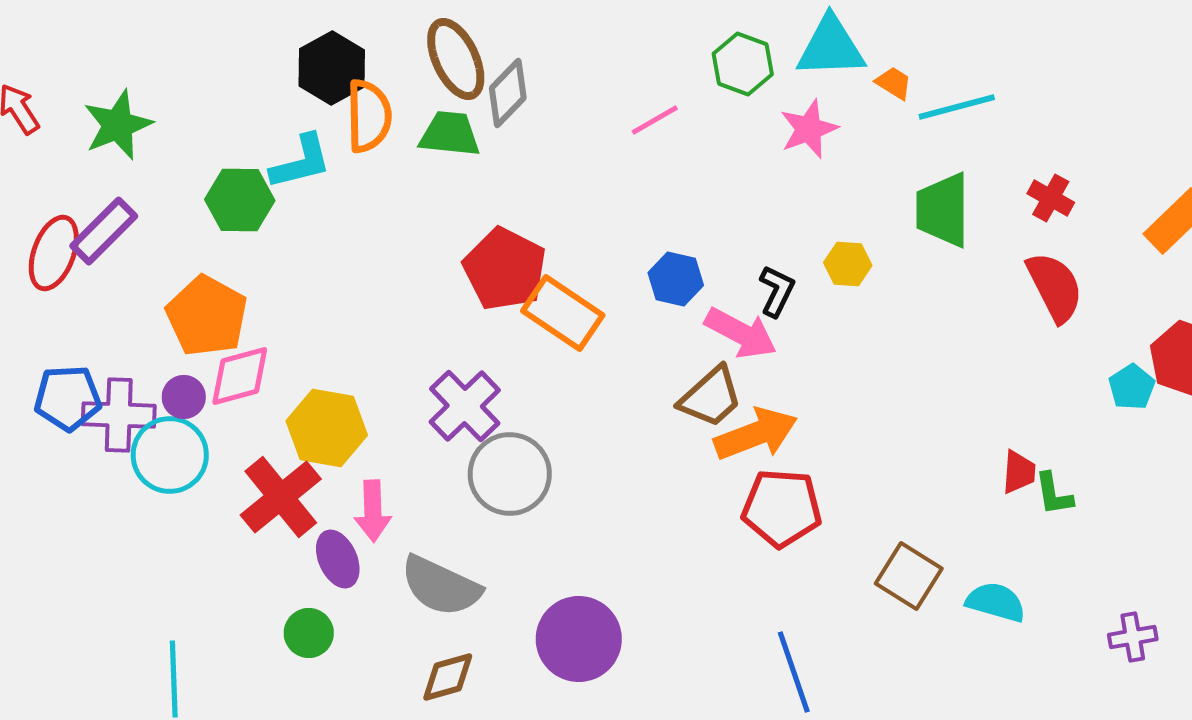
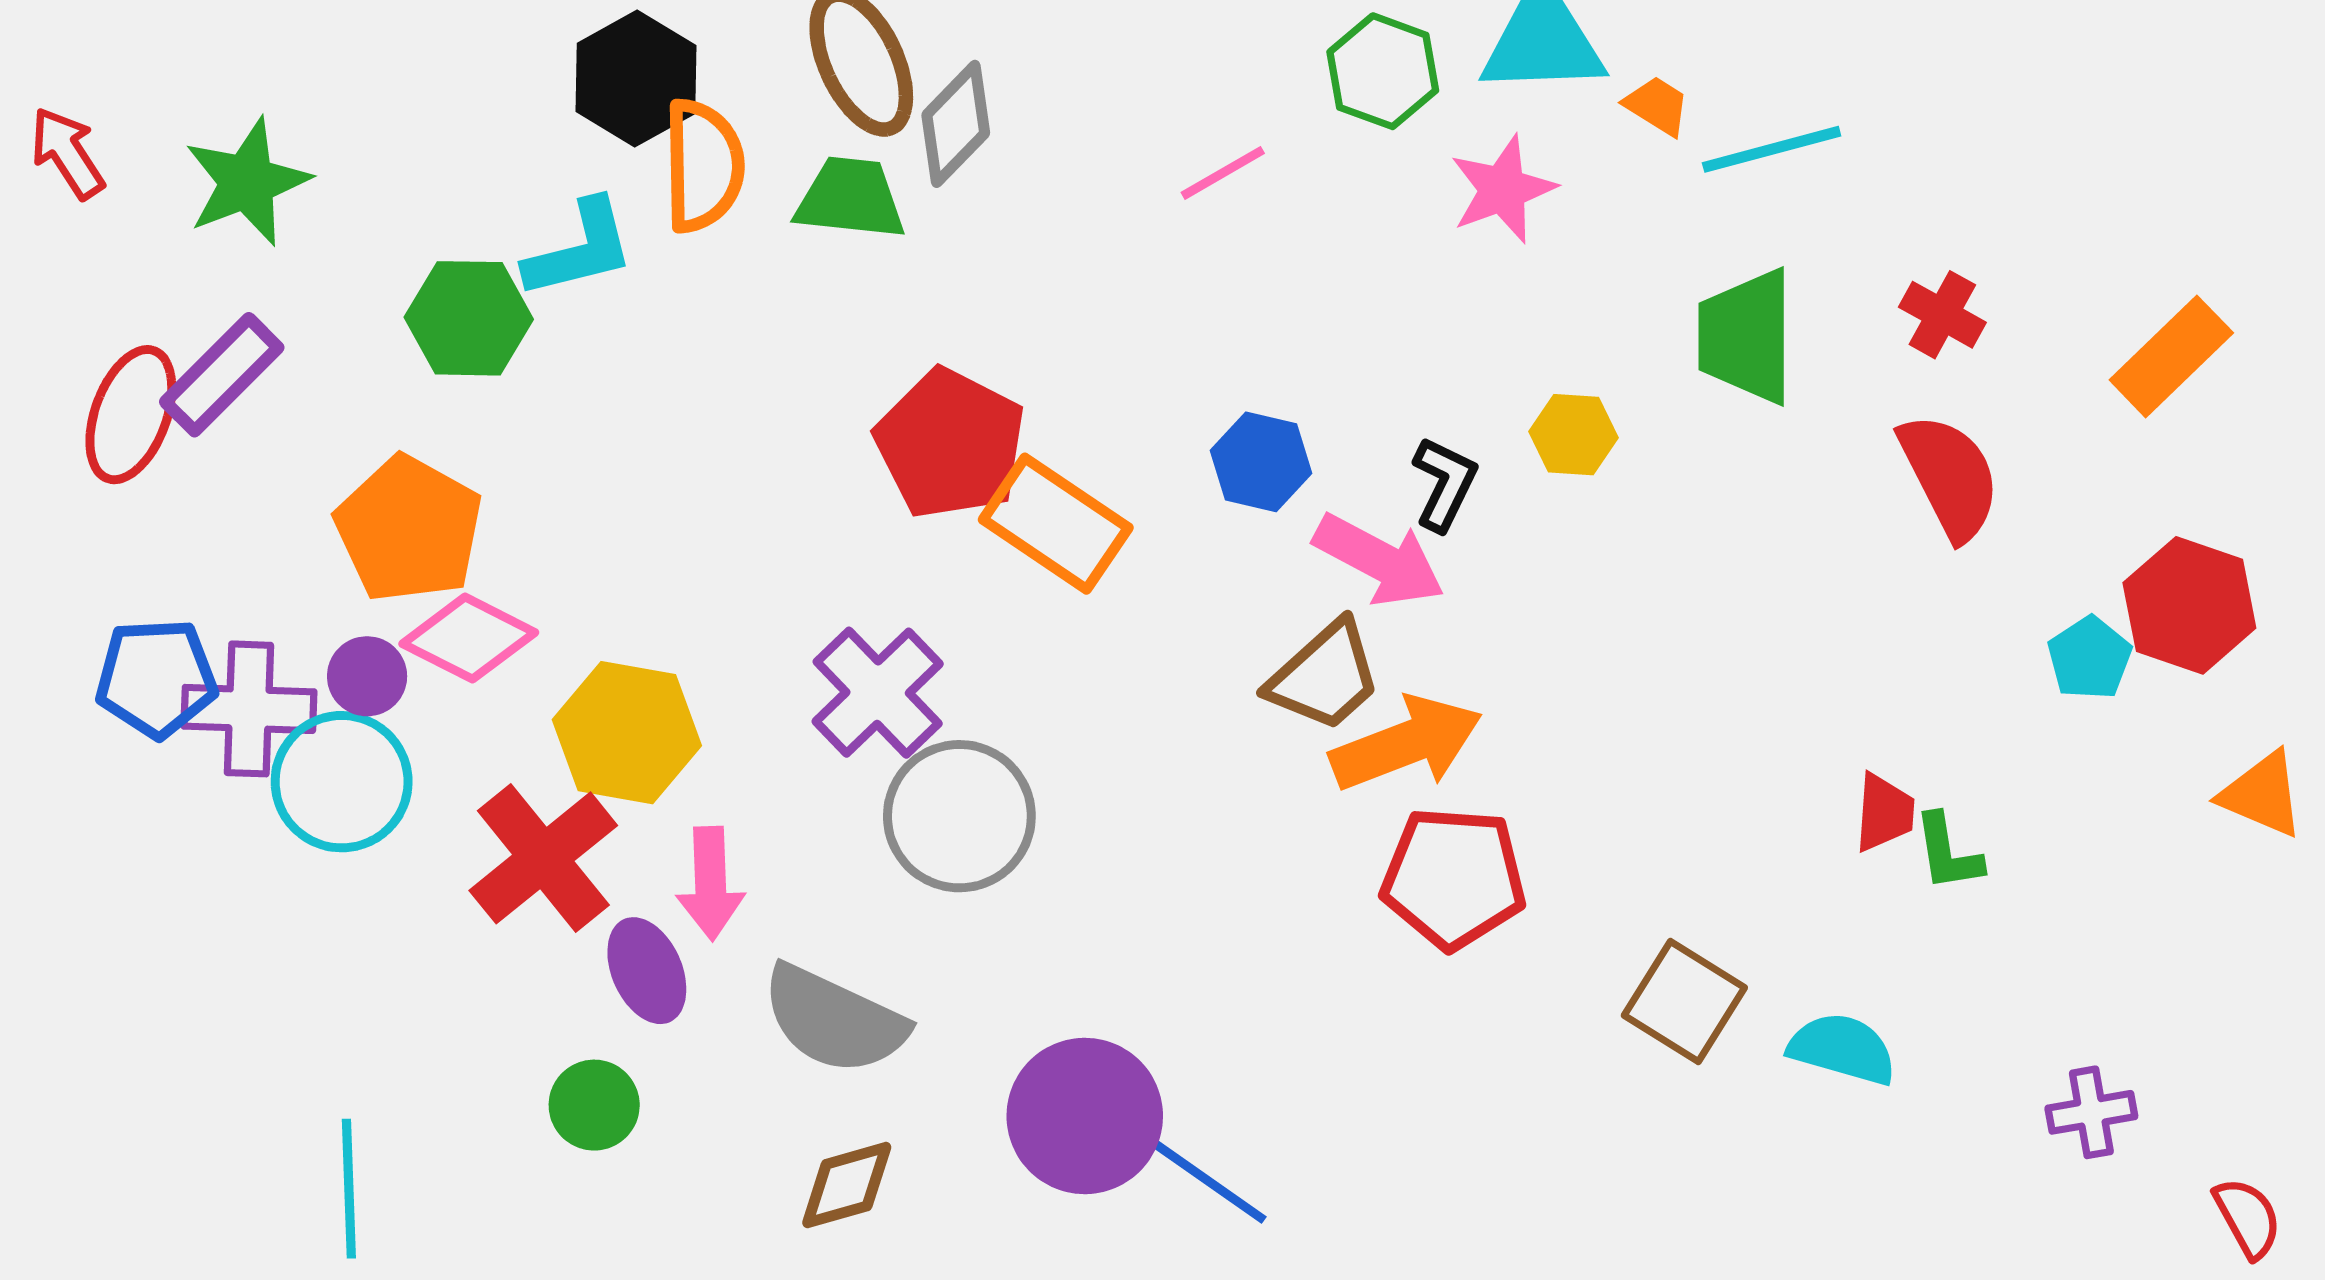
pink diamond: (240, 376) -> (469, 638), turned 42
blue line: (794, 672) -> (1201, 1176), moved, turned -36

